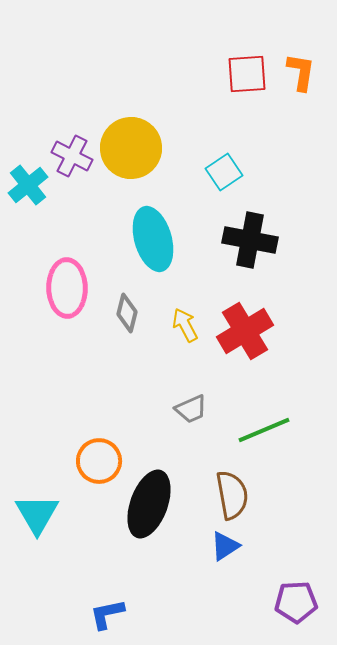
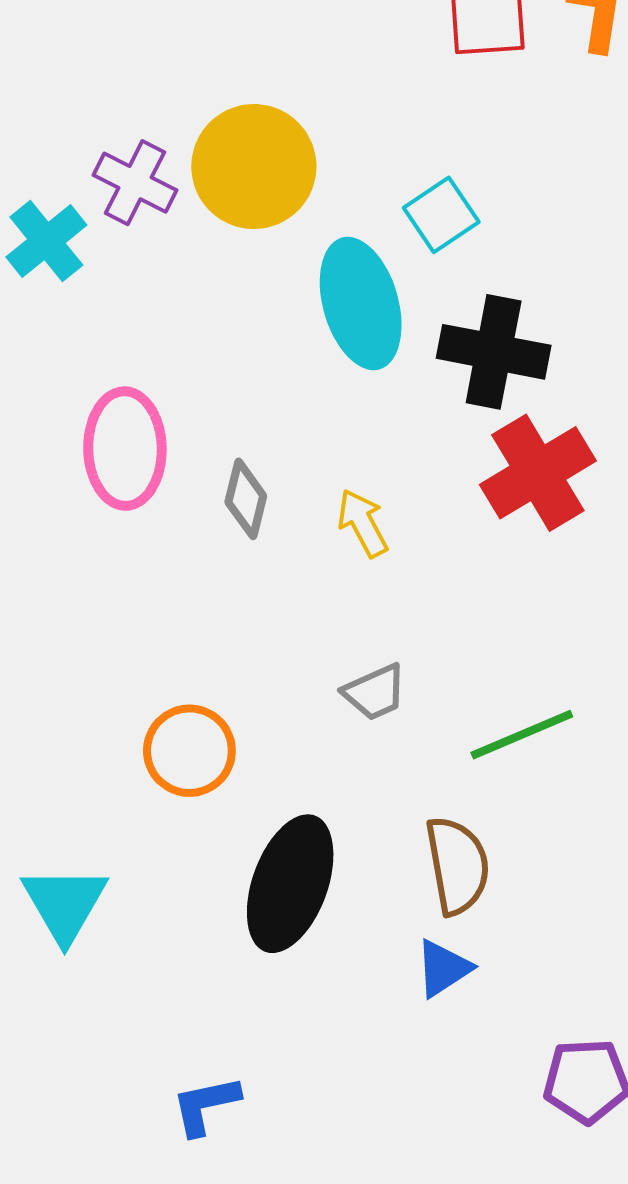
cyan ellipse: (153, 239) -> (361, 304), moved
red cross: (245, 331) -> (538, 473), moved
orange circle: (99, 461) -> (189, 751), moved

